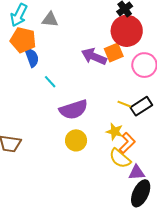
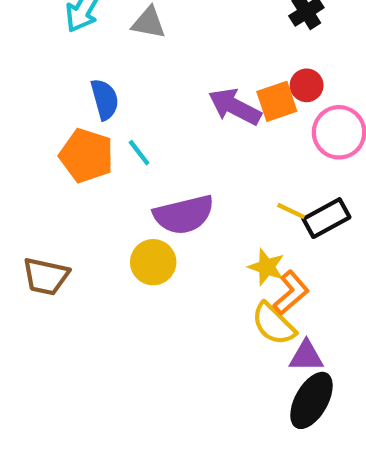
red circle: (127, 31) -> (307, 85), moved, size x0.5
orange pentagon: (23, 40) -> (86, 156), moved
yellow circle: (76, 140) -> (153, 262), moved

